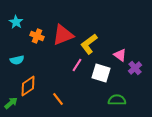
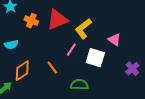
purple cross: (135, 68) -> (132, 69), moved
orange line: (58, 99) -> (52, 68), moved
green semicircle: (117, 100) -> (79, 85), moved

